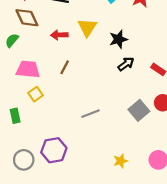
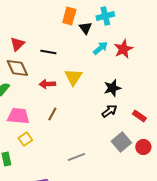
black star: (118, 39) -> (112, 88), moved
gray square: (139, 110) -> (121, 142), moved

